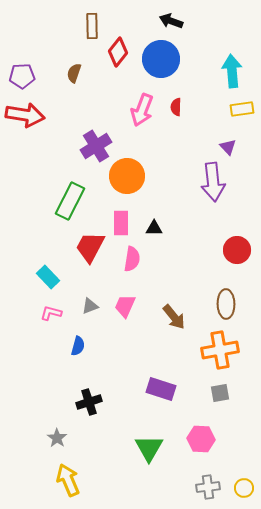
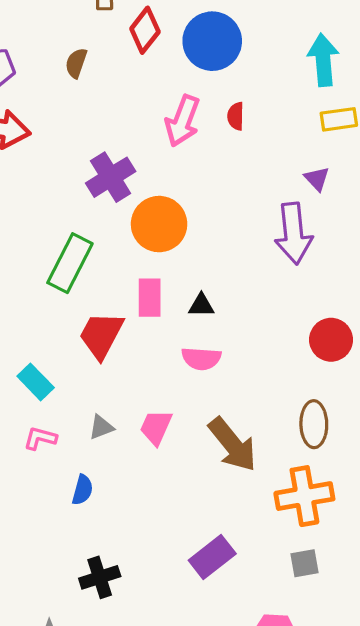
pink semicircle: (132, 259) -> (201, 359), moved, turned 85
brown arrow: (174, 317) -> (233, 444), size x1.4
purple rectangle: (161, 389) -> (212, 557), turned -56

